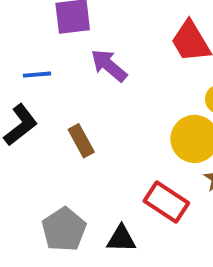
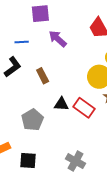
black triangle: (121, 239) -> (61, 104), moved

